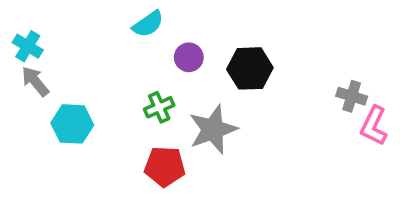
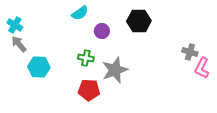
black hexagon: (250, 68) -> (139, 21), moved
green cross: (159, 107) -> (86, 58), turned 35

